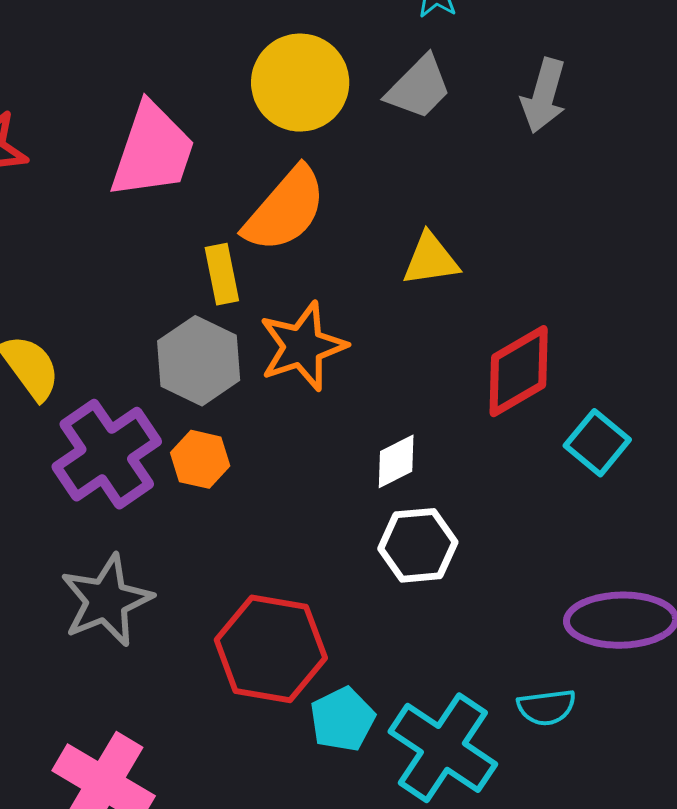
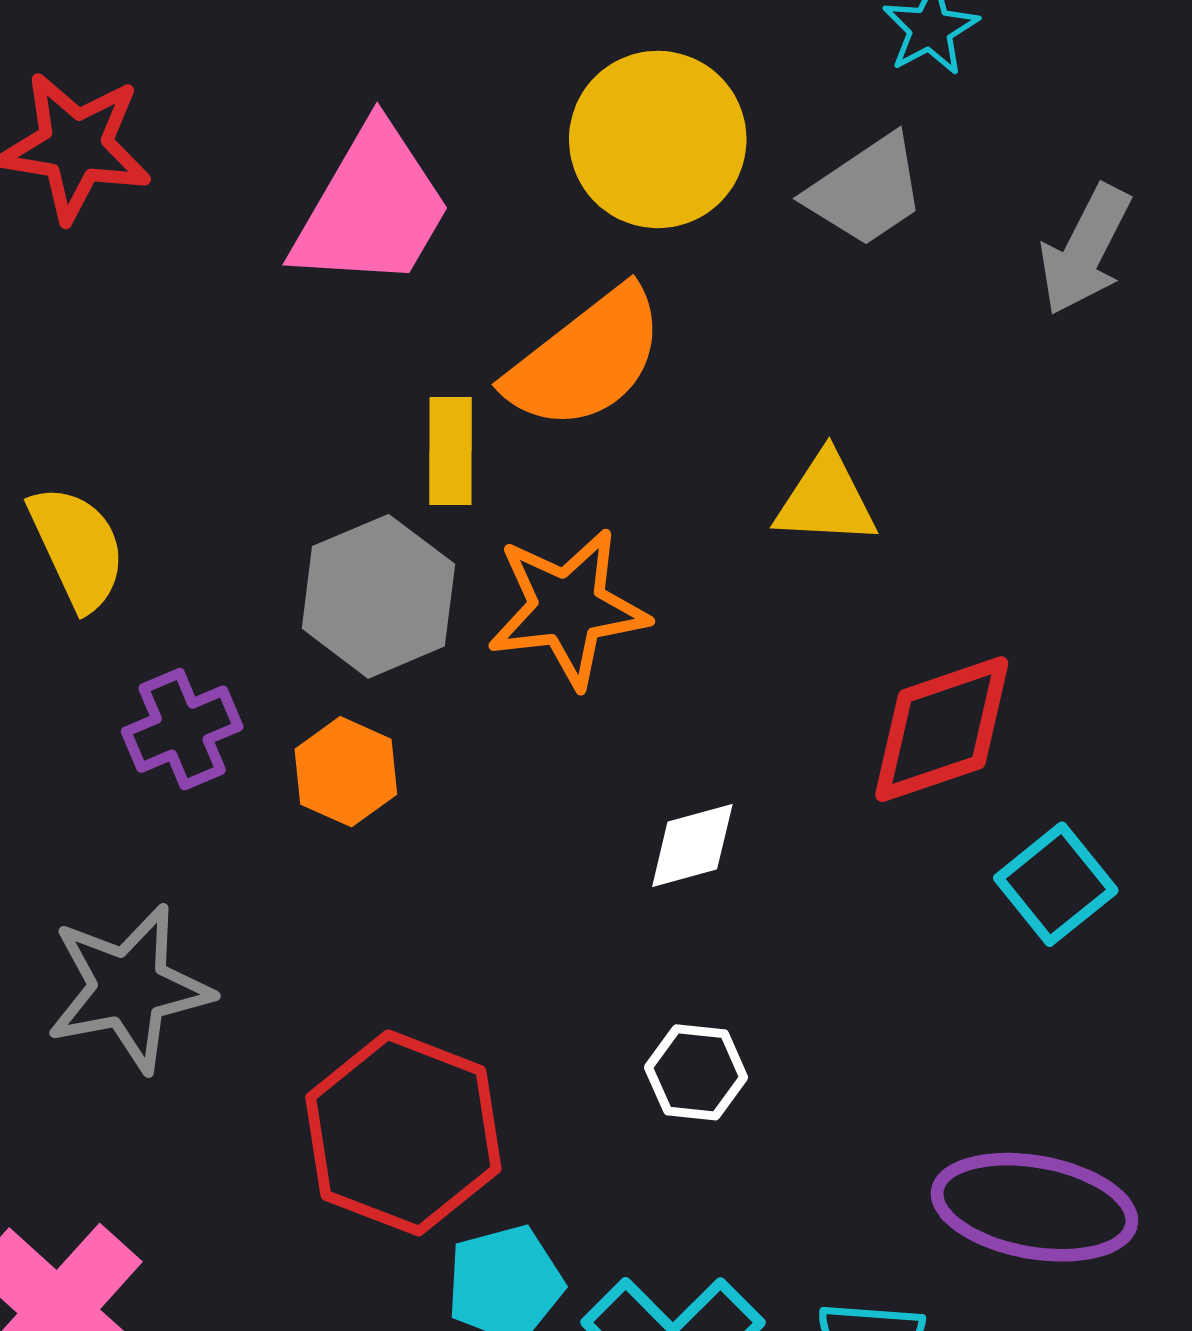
purple cross: (107, 454) -> (182, 729), size x0.6
white hexagon: (418, 545) -> (696, 1072), moved, size x0.7

